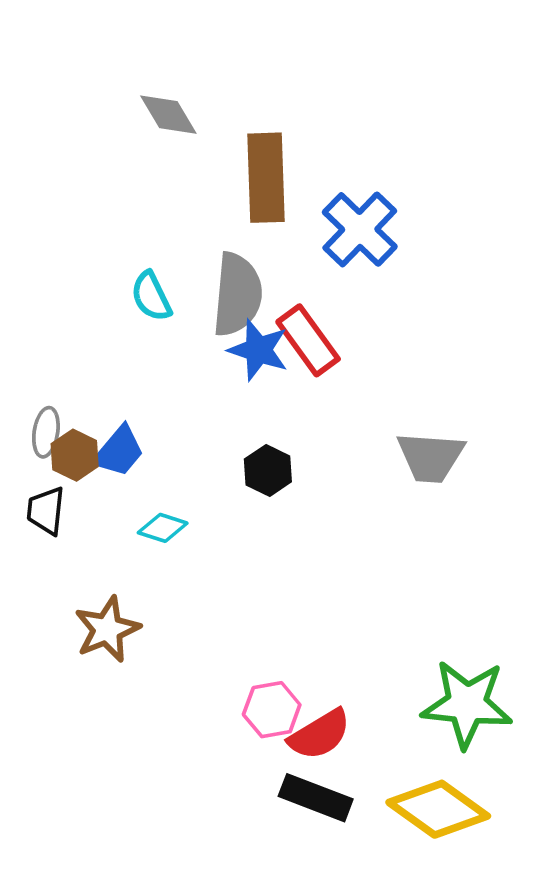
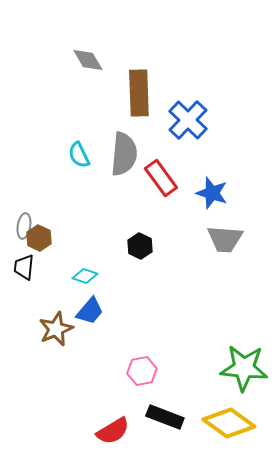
blue star: (258, 350) -> (212, 193), moved
blue trapezoid: (119, 451) -> (90, 311), moved
red semicircle: (320, 735) -> (113, 431), moved

